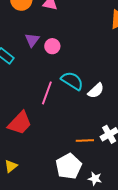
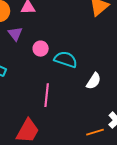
purple triangle: (32, 40) -> (15, 34), moved
cyan semicircle: (72, 81) -> (66, 59), moved

